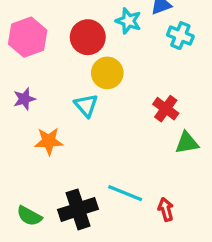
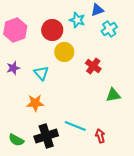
cyan cross: (180, 36) -> (109, 29), turned 35
cyan triangle: (86, 105) -> (41, 73), moved
red cross: (166, 109) -> (93, 66), moved
orange star: (49, 141) -> (35, 103), moved

